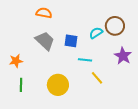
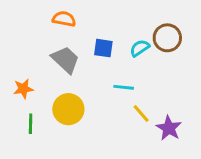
blue square: (71, 41) -> (103, 48), moved
purple star: (123, 56) -> (169, 128), moved
yellow circle: (58, 85) -> (68, 109), moved

